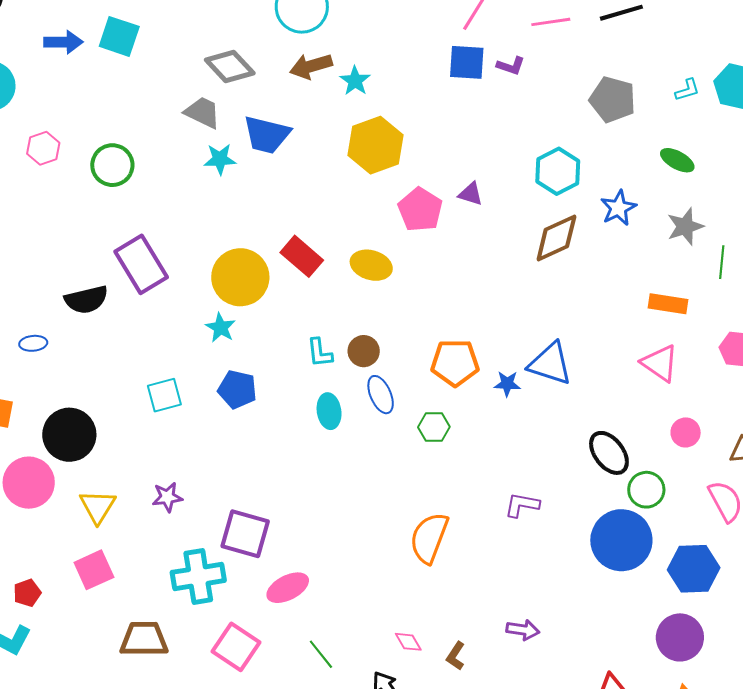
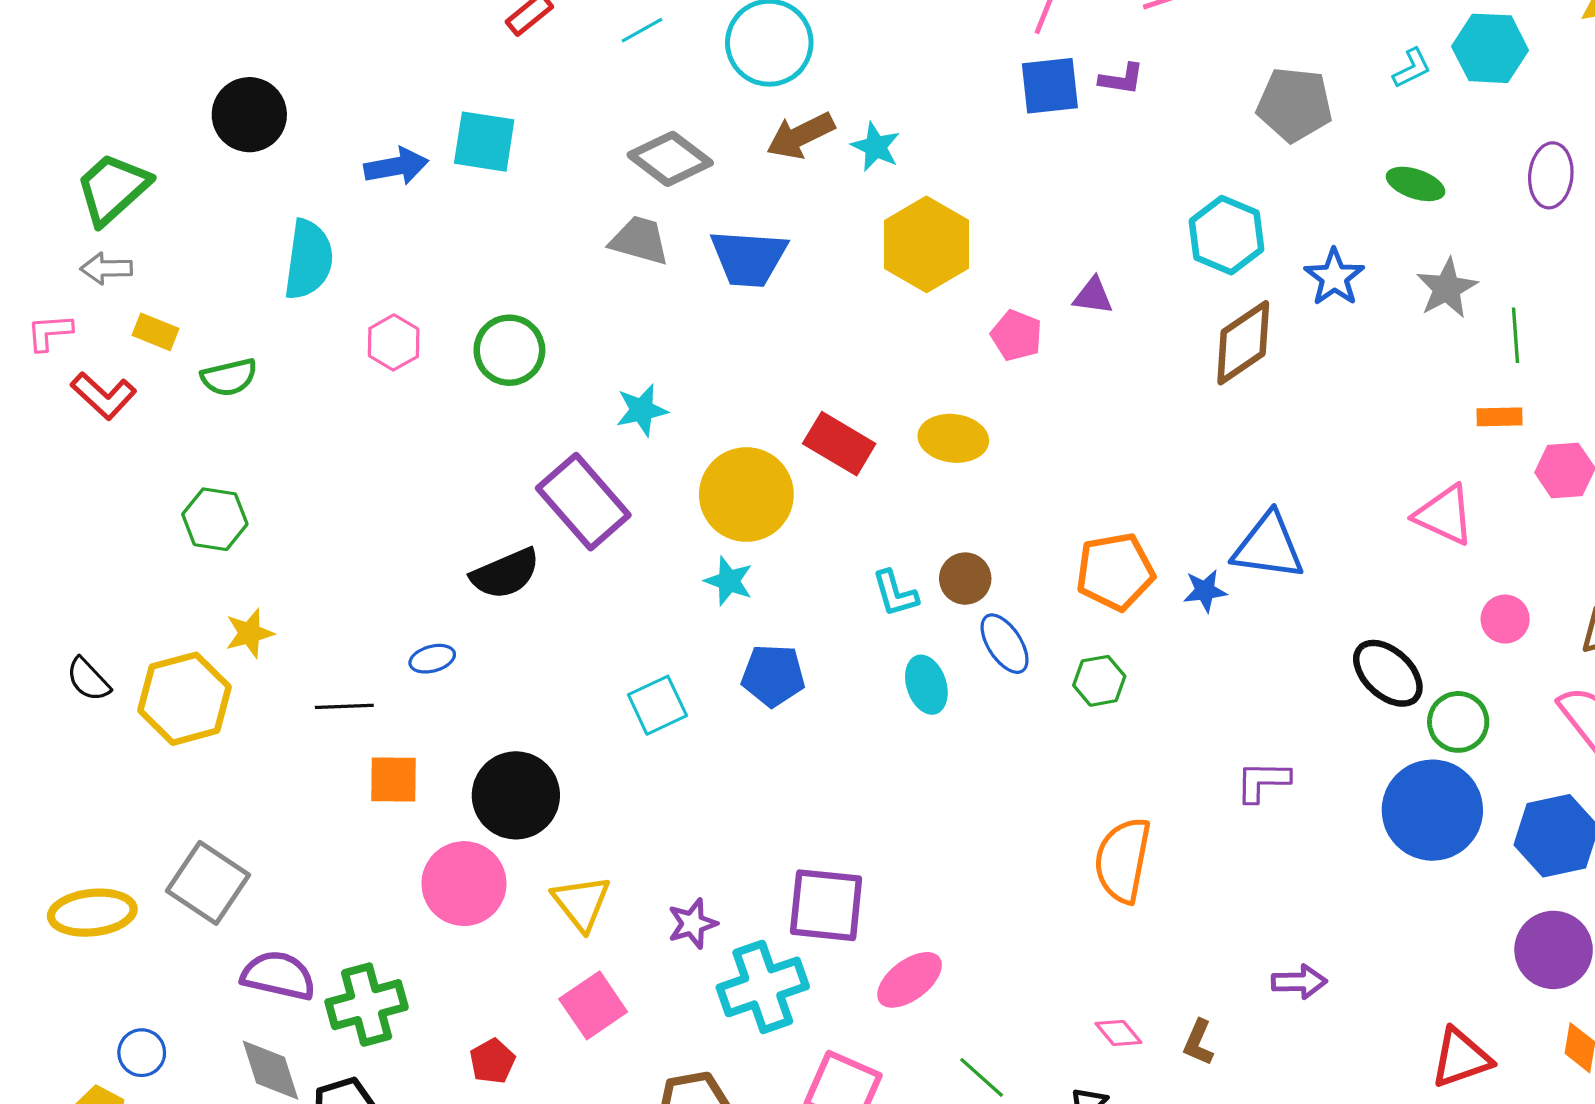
cyan star: (220, 159) -> (642, 410), moved
pink pentagon: (420, 210) -> (1017, 335), size x0.7
orange rectangle: (668, 304) -> (1499, 417), moved, size x0.7
purple star: (167, 497) -> (692, 924), moved

